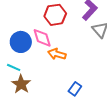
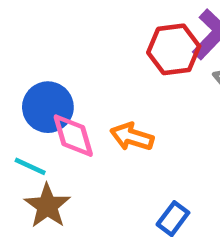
red hexagon: (55, 15) -> (174, 49), moved
pink diamond: (42, 38) -> (73, 136), moved

